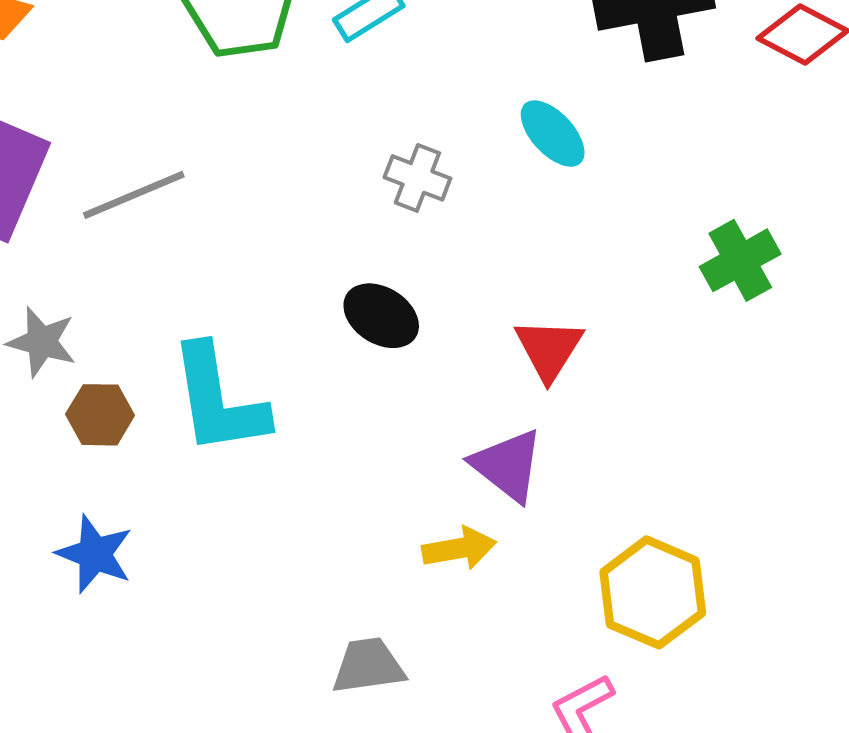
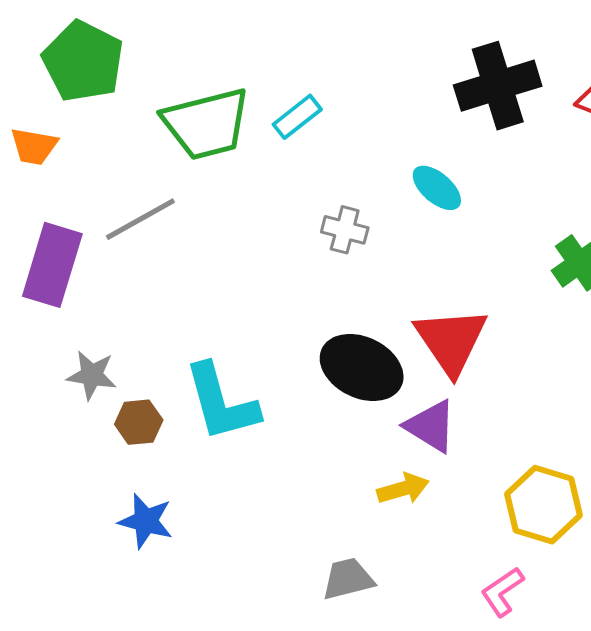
gray line: (134, 195) -> (140, 219), moved
black ellipse: (381, 316) -> (362, 368), moved, size x1.5
red triangle: (549, 349) -> (451, 341), size x1.5

